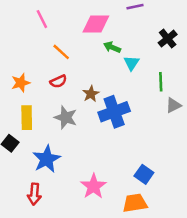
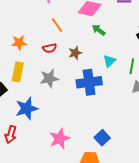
cyan triangle: (131, 63) -> (109, 61), moved
brown star: (91, 94) -> (75, 53), moved
gray star: (66, 117) -> (49, 78), turned 30

